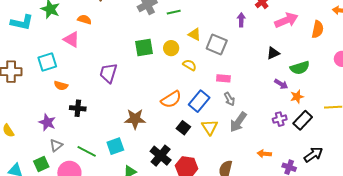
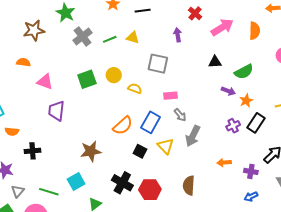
yellow triangle: (195, 34) -> (133, 37), moved
pink triangle: (71, 39) -> (45, 82), moved
black triangle: (273, 53) -> (215, 62), turned 32

